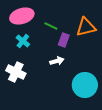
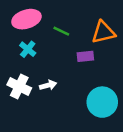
purple rectangle: (64, 40) -> (85, 56), moved, turned 64
white arrow: (57, 61) -> (48, 85), moved

